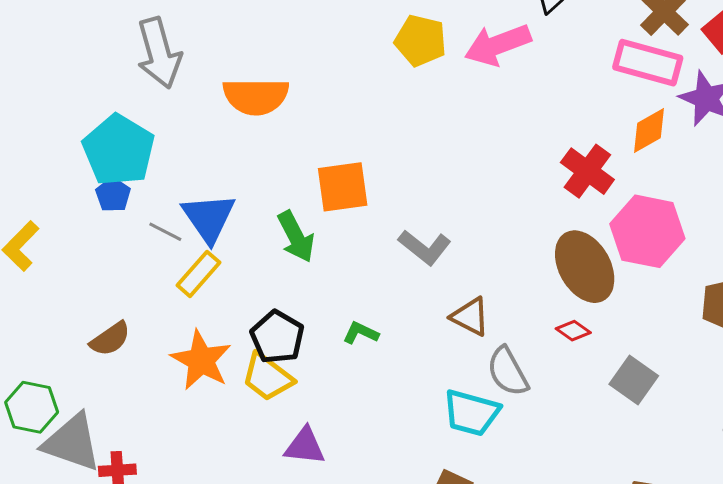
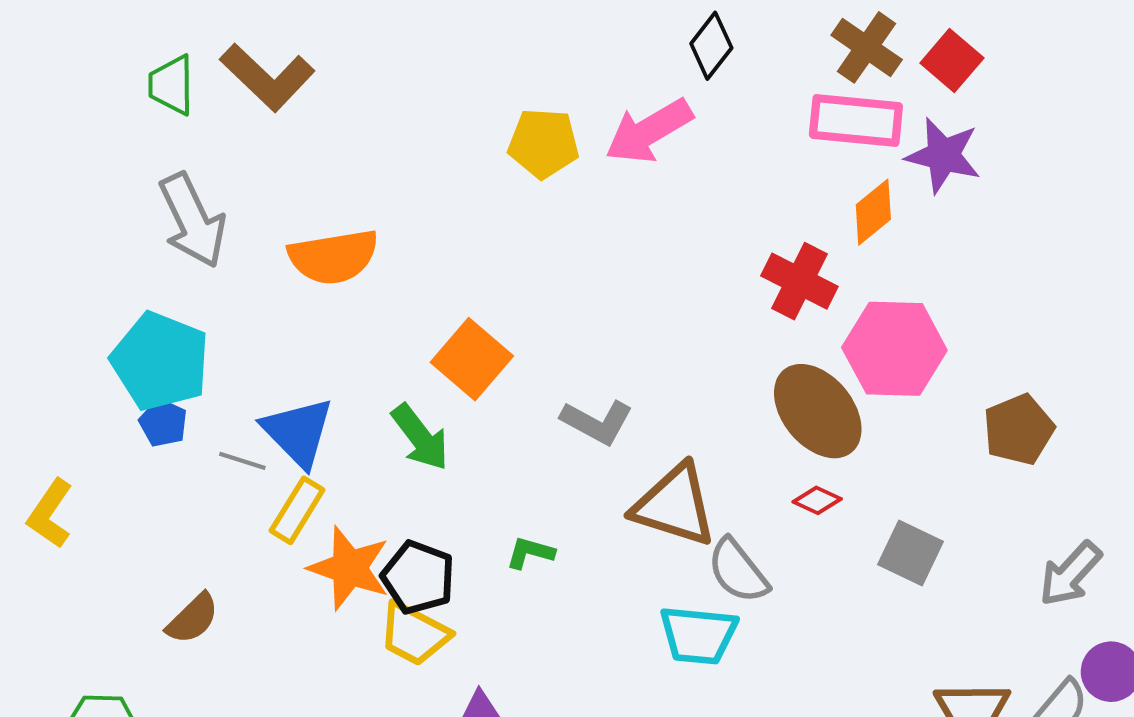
orange square: (343, 187) -> (472, 359), turned -32
brown triangle: (470, 317) -> (675, 505), size x1.6
orange star: (201, 360) -> (349, 568), moved

